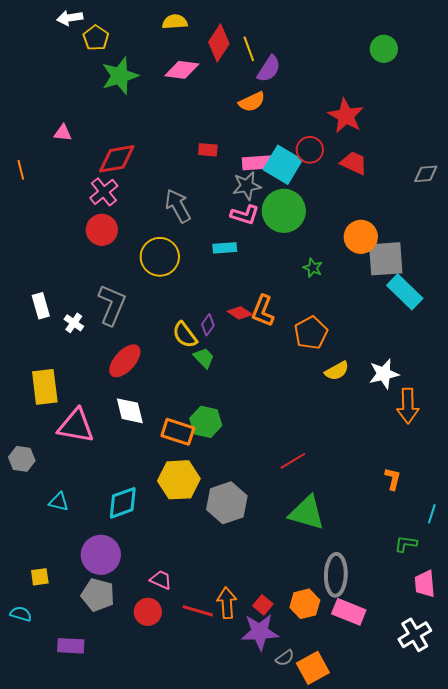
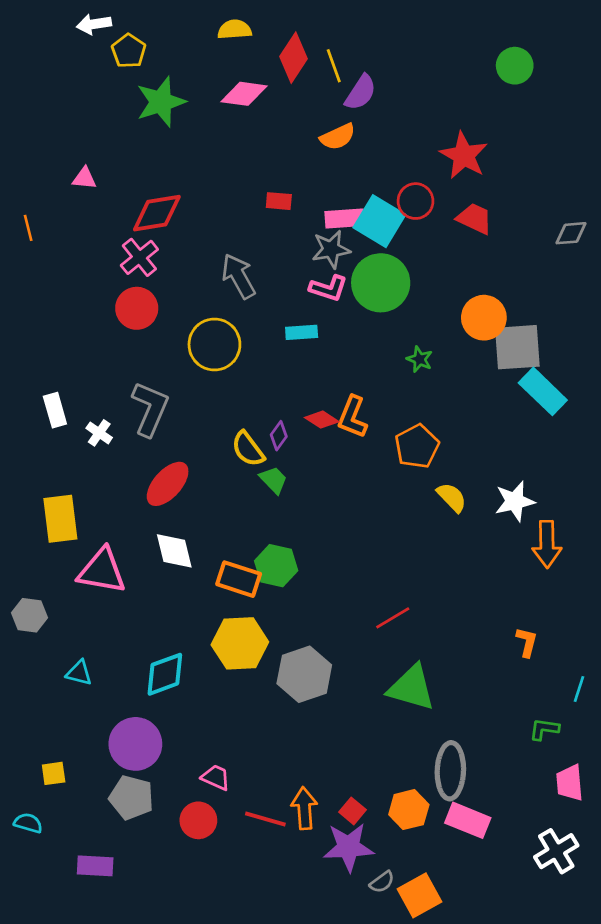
yellow semicircle: (337, 371) -> (452, 497), turned -105

